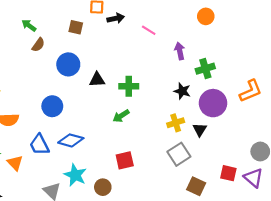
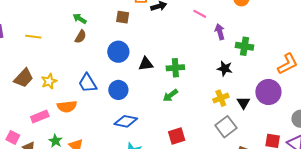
pink line: (149, 30) -> (200, 14), moved
brown semicircle: (38, 45) -> (81, 37), moved
green cross: (205, 69) -> (244, 46), turned 30
purple circle: (213, 103) -> (268, 92), moved
blue circle: (52, 106) -> (118, 90), moved
blue trapezoid: (39, 145) -> (88, 83), moved

